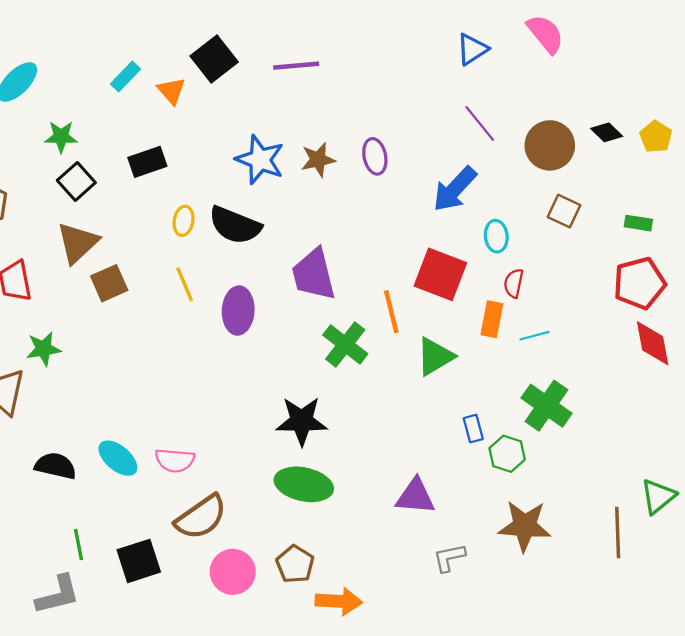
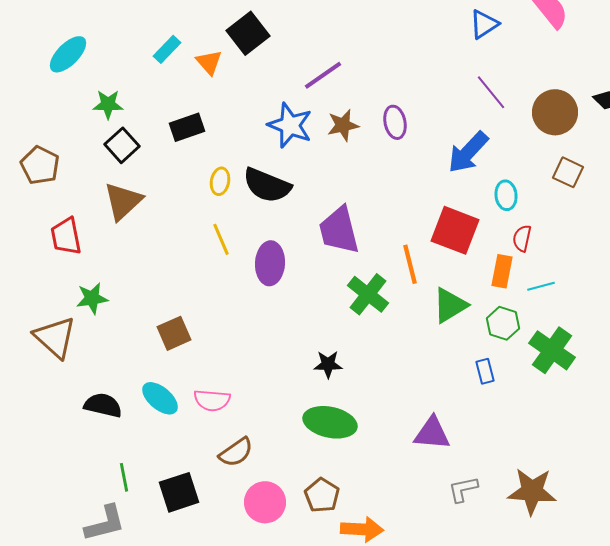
purple line: (296, 66) -> (323, 75), moved, turned -30
brown square: (109, 283) -> (174, 333), moved
black star: (302, 421) -> (328, 364), size x0.6
green hexagon: (507, 454) -> (503, 323), moved
brown semicircle: (201, 517) -> (236, 452), size x0.7
brown star: (525, 526) -> (532, 491), moved

